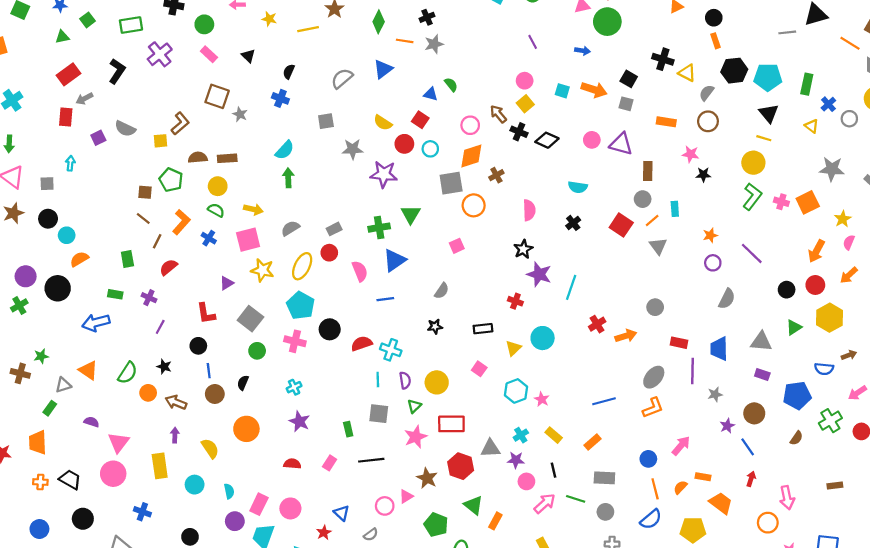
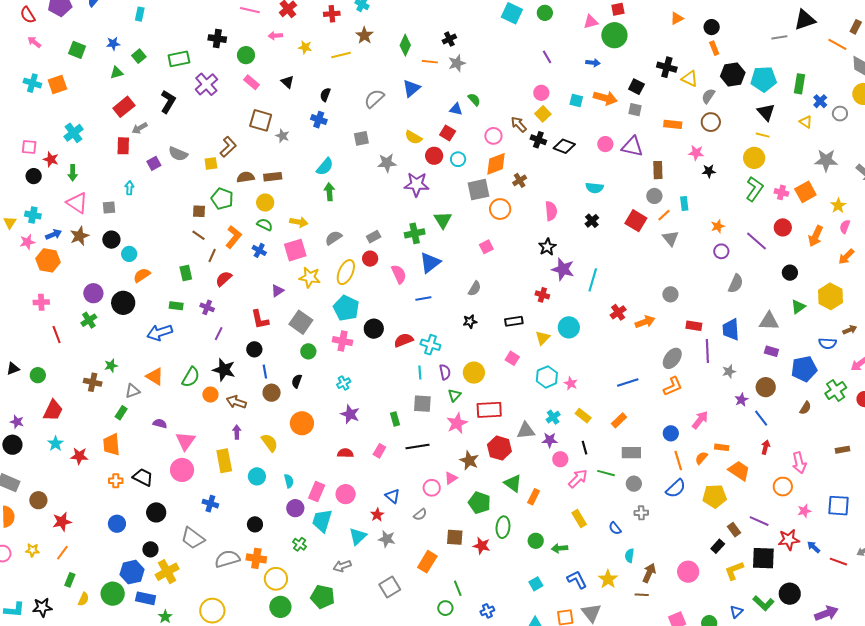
red circle: (815, 285) -> (783, 227), moved
black star: (164, 367) -> (224, 370), size x1.6

